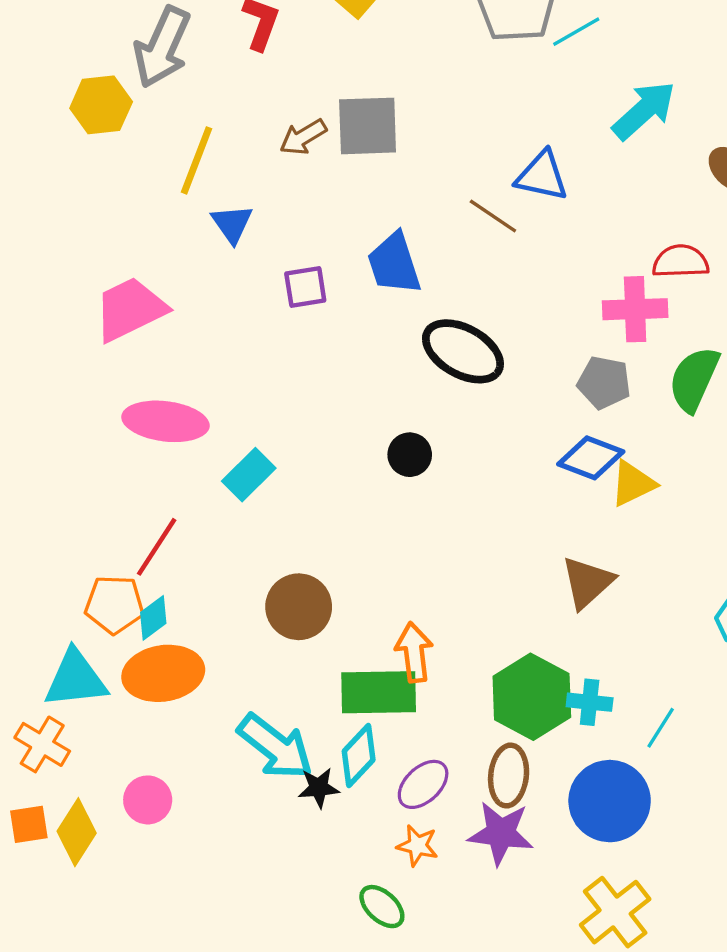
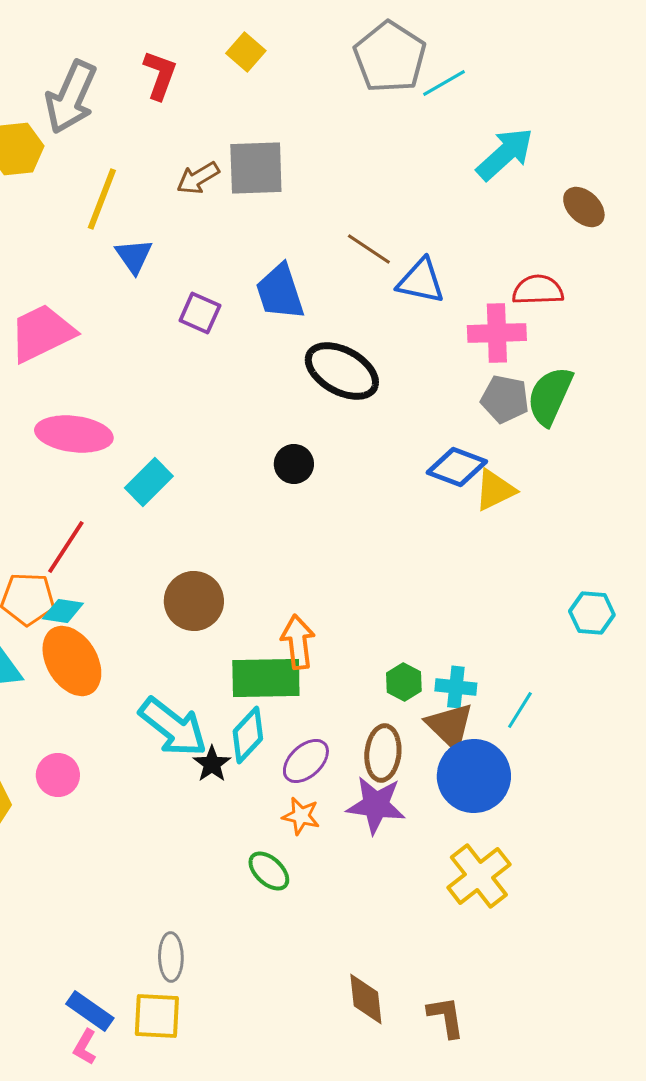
blue triangle: (542, 176) -> (421, 281), moved
purple square: (305, 287) -> (200, 313), turned 33
gray pentagon: (604, 382) -> (505, 399), moved
brown triangle: (587, 582) -> (450, 726), moved, turned -34
cyan diamond: (153, 618) -> (63, 611), turned 45
orange ellipse: (163, 673) -> (72, 661), turned 68
green hexagon: (532, 697) -> (404, 682), size x0.5
black star: (319, 788) -> (212, 764), turned -30

